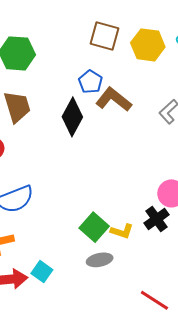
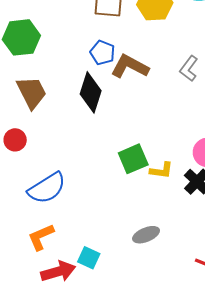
green square: (94, 227) -> (133, 159), moved, turned 36
yellow L-shape: (122, 231) -> (161, 170), moved

